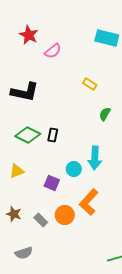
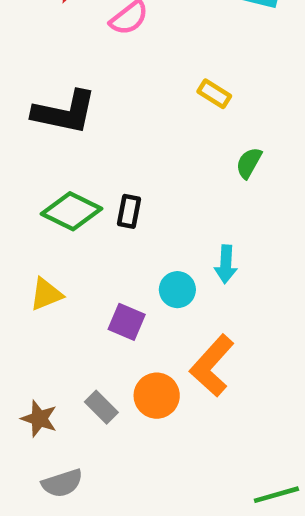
cyan arrow: (95, 158) -> (226, 264), size x0.7
brown star: (14, 214) -> (39, 419), moved

